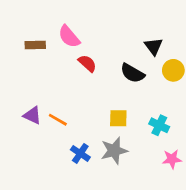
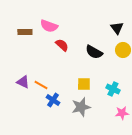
pink semicircle: (69, 37) -> (49, 26), turned -30
black triangle: (154, 46) -> (117, 28), moved
blue cross: (80, 153) -> (53, 100), moved

